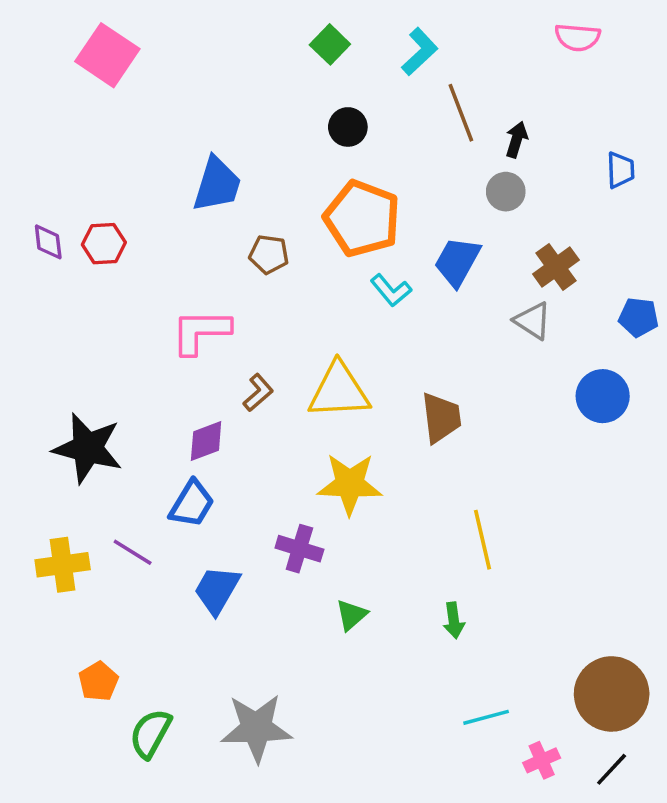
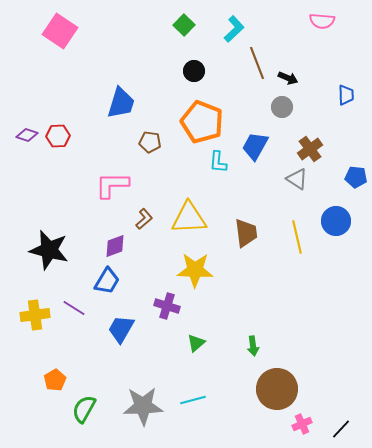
black arrow: (517, 140) -> (288, 78), turned 96
purple diamond: (48, 242) -> (27, 135), turned -65
cyan L-shape: (391, 290) -> (218, 162), turned 45
yellow line: (482, 540) -> (297, 237), moved
brown circle: (612, 694) -> (277, 389), moved
cyan line: (486, 717) -> (193, 400), moved

